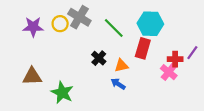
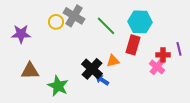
purple star: (33, 27) -> (21, 34), moved
purple line: (192, 53) -> (179, 49), turned -48
black cross: (99, 58) -> (92, 69), moved, size x1.5
blue arrow: (118, 84) -> (102, 80), moved

